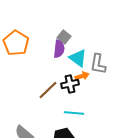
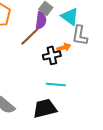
cyan triangle: (78, 58) -> (70, 16), moved
brown line: (48, 90) -> (30, 36), moved

